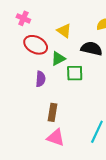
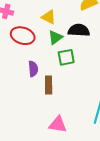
green triangle: (58, 59) -> (55, 37), moved
brown rectangle: (52, 112) -> (49, 85), moved

